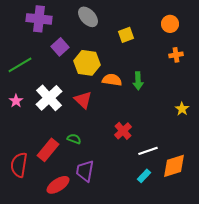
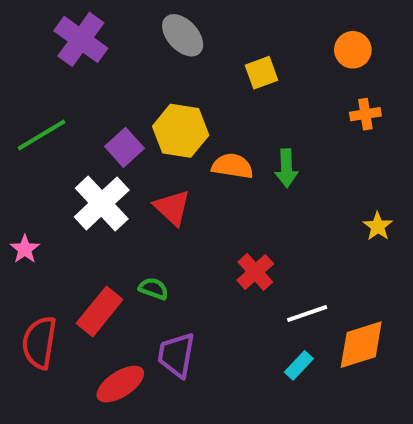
purple cross: (39, 19) -> (81, 39), turned 30
purple square: (60, 47) -> (124, 147), moved
pink star: (16, 101) -> (25, 249), moved

